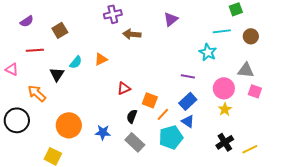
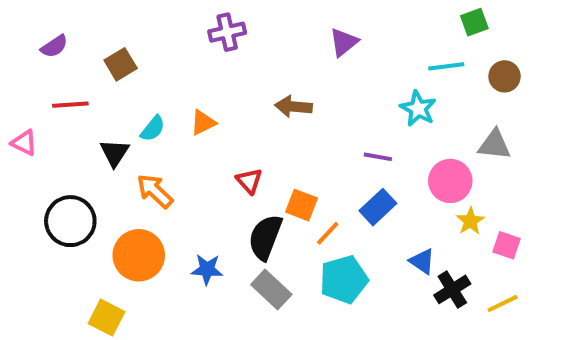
brown arrow: (132, 34) -> (293, 107), moved
red triangle: (124, 88) -> (249, 181), turned -48
pink square: (255, 91) -> (507, 245), moved
orange arrow: (37, 93) -> (155, 191), moved
yellow star: (225, 109) -> (470, 221), moved
black semicircle: (132, 116) -> (265, 237), size x1.6
black circle: (17, 120) -> (70, 221), moved
blue triangle: (188, 121) -> (422, 261), moved

